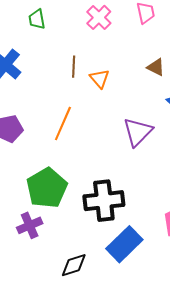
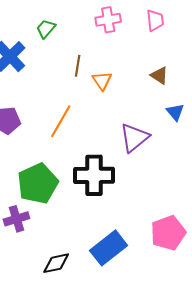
pink cross: (99, 17) -> (108, 20), turned 30
green trapezoid: (37, 19) -> (46, 29), moved, turned 45
black cross: (104, 201) -> (94, 175), moved

